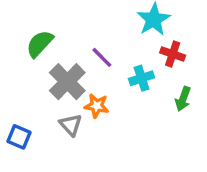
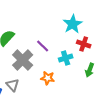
orange star: (97, 106) -> (48, 78), moved
gray triangle: (71, 125) -> (13, 85), moved

